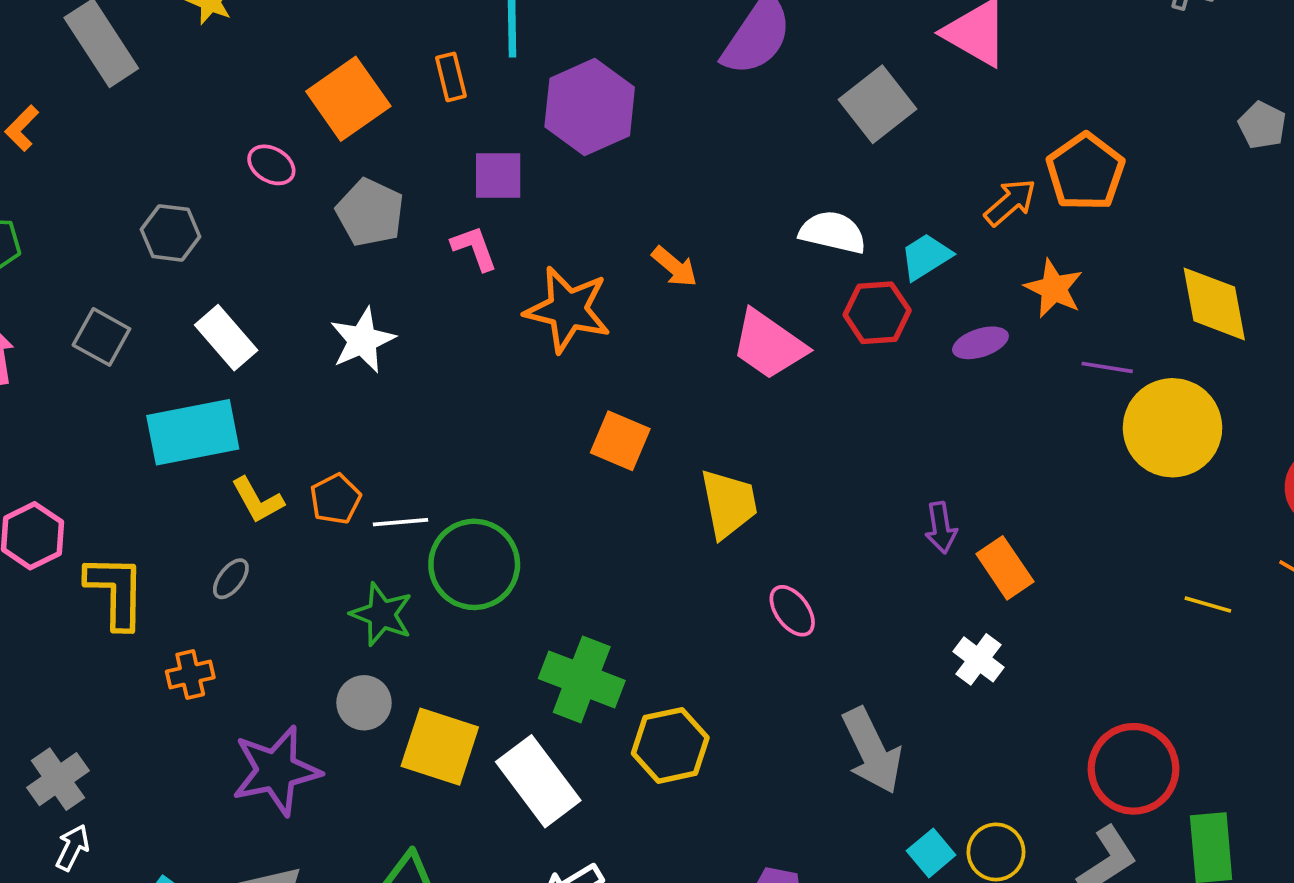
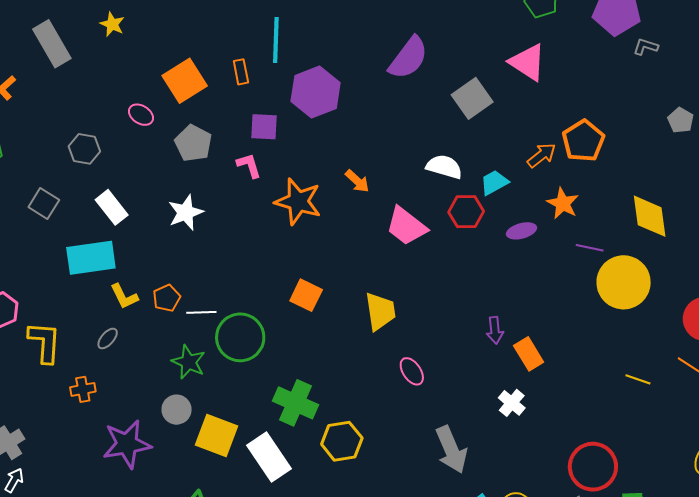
orange square: (620, 441) -> (306, 295), moved

